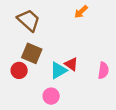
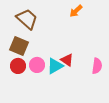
brown square: (32, 53) -> (19, 46), moved
pink circle: (51, 96) -> (37, 65), moved

